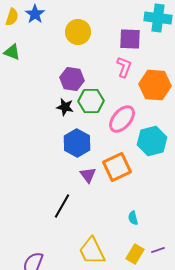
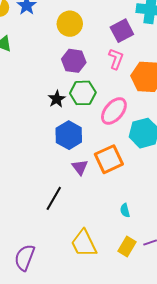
purple square: (130, 39) -> (122, 31), turned -30
purple hexagon: (72, 79) -> (74, 61), moved
black star: (65, 107) -> (57, 99), turned 30

